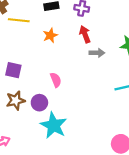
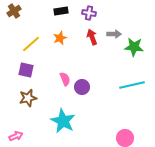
yellow line: (19, 20) -> (31, 44), moved, turned -48
gray arrow: (97, 53) -> (114, 34), moved
purple circle: (39, 103) -> (82, 87), moved

